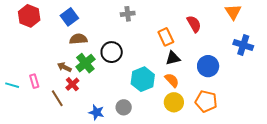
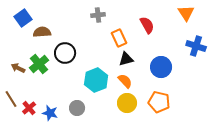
gray cross: (128, 14) -> (98, 15), moved
brown semicircle: (78, 39) -> (42, 32), moved
red cross: (72, 84) -> (29, 108), moved

